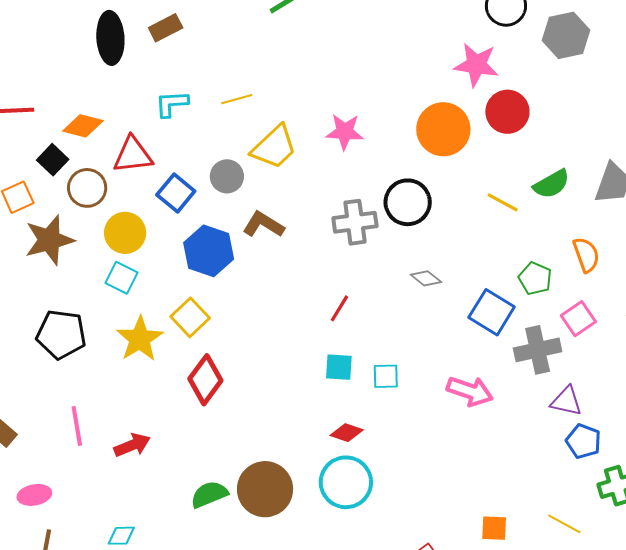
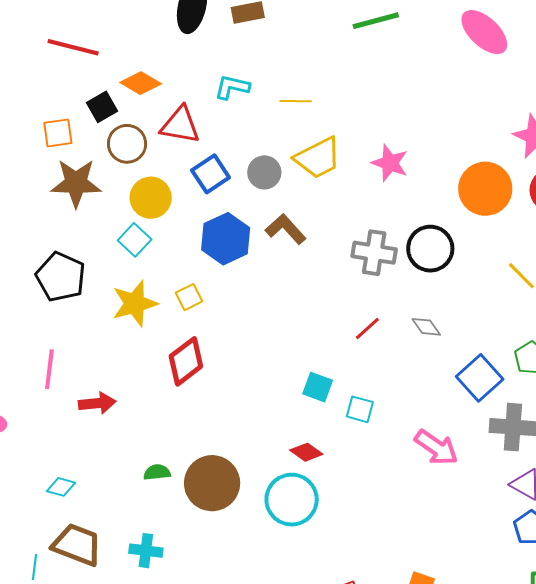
red line: (339, 308) -> (367, 329), moved
yellow square: (190, 317) -> (189, 297), size x0.7
green semicircle: (209, 494) -> (157, 472), size x0.7

